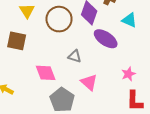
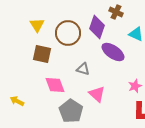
brown square: (17, 41) -> (42, 54), moved

